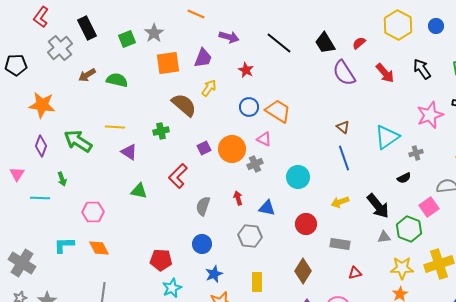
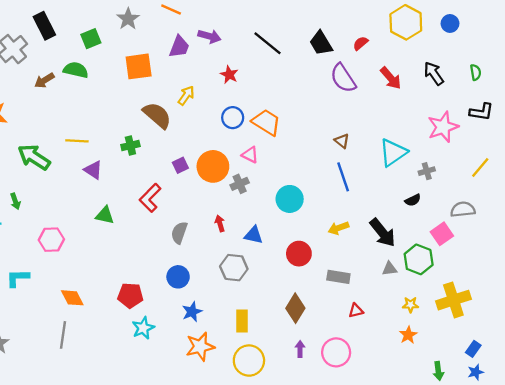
gray star: (154, 33) -> (128, 19), moved
purple trapezoid: (203, 58) -> (179, 47), moved
green semicircle: (117, 80) -> (76, 70), moved
orange diamond: (99, 248) -> (72, 298), moved
yellow star: (402, 268) -> (410, 305), size x0.6

